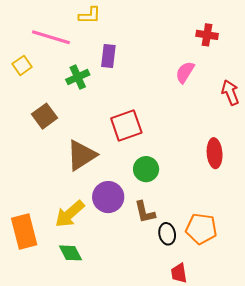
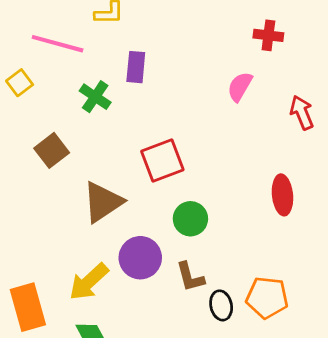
green cross: (78, 77) -> (95, 97), turned -30

